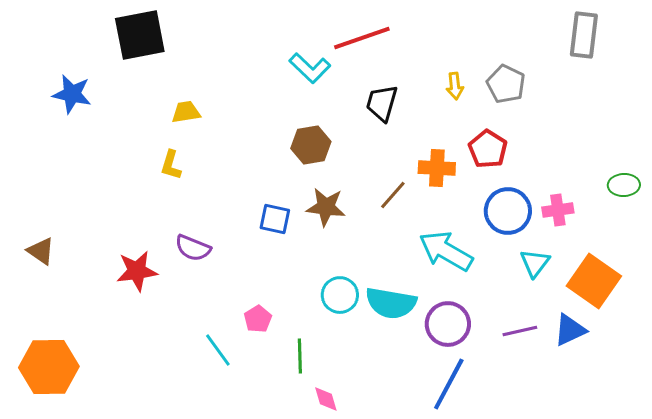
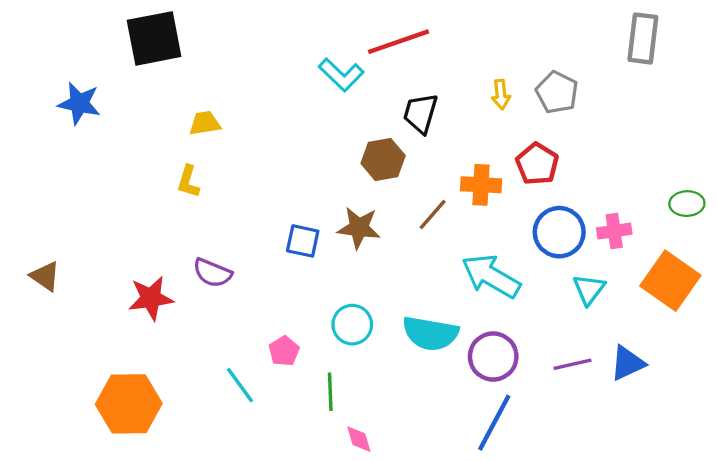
brown hexagon: (311, 145) -> (383, 159), moved
orange square: (594, 281) -> (670, 281), moved
cyan circle: (340, 295) -> (352, 325), moved
orange hexagon: (49, 367) -> (129, 404), moved

